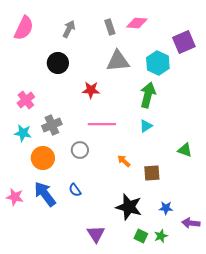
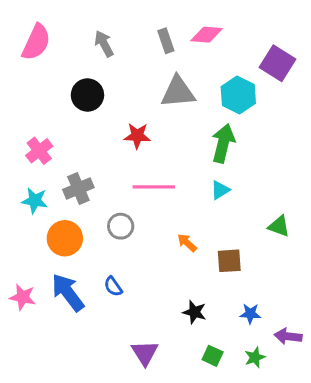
gray arrow: (69, 29) -> (104, 44), turned -54
purple square: (184, 42) -> (277, 63), turned -35
black star: (129, 207) -> (195, 312), size x0.6
green star: (161, 236) -> (255, 357), moved

